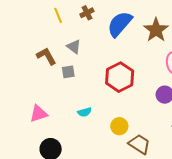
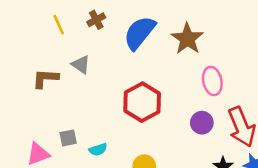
brown L-shape: (46, 56) -> (45, 78), turned -55
gray square: (68, 72) -> (68, 138), moved

